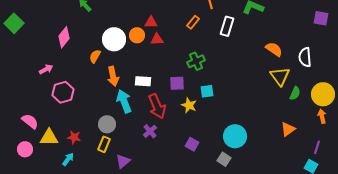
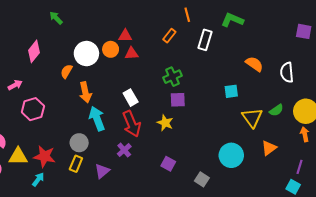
yellow triangle: (280, 76) -> (252, 118), moved
white rectangle: (143, 81) -> (131, 98), moved, turned 56
purple square: (177, 83) -> (178, 100), moved
cyan square: (207, 91) -> (231, 91), moved
green semicircle: (295, 93) -> (276, 110), turned 32
cyan circle: (235, 136) -> (231, 155), moved
red star: (74, 137) -> (44, 156), size x1.5
purple triangle: (123, 161) -> (102, 171), moved

